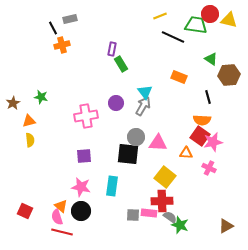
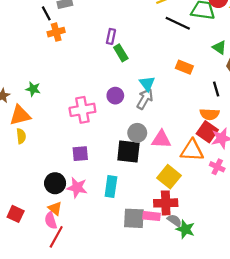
orange triangle: (29, 121) -> (20, 115), size x1.5
orange triangle: (186, 153) -> (192, 150), size x1.6
black circle: (81, 211) -> (55, 183), moved
gray square: (133, 215) -> (134, 218), size x1.5
red line: (62, 232) -> (56, 237), turned -75

